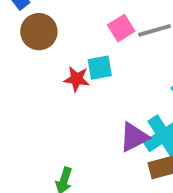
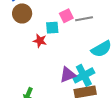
cyan square: (100, 68) -> (52, 28), moved

